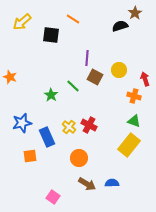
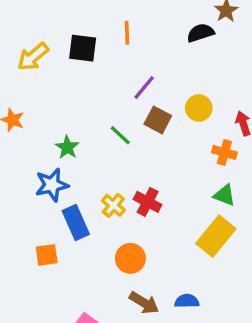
orange line: (73, 19) -> (127, 33), moved, turned 56
yellow arrow: (22, 22) -> (33, 57), moved
purple line: (87, 58) -> (144, 87), turned 35
green star: (51, 95) -> (67, 147), moved
blue star: (22, 123) -> (52, 185), moved

